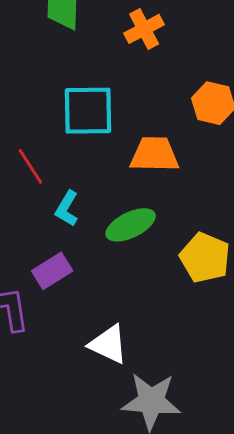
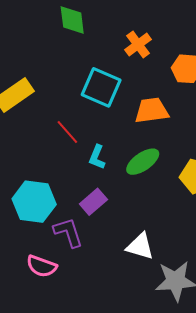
orange cross: (144, 29) -> (138, 45), moved
cyan square: (88, 111) -> (101, 87), turned 33

